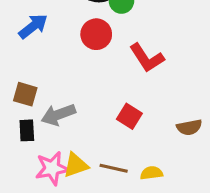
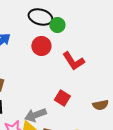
gray arrow: (58, 115) -> (35, 115), moved

